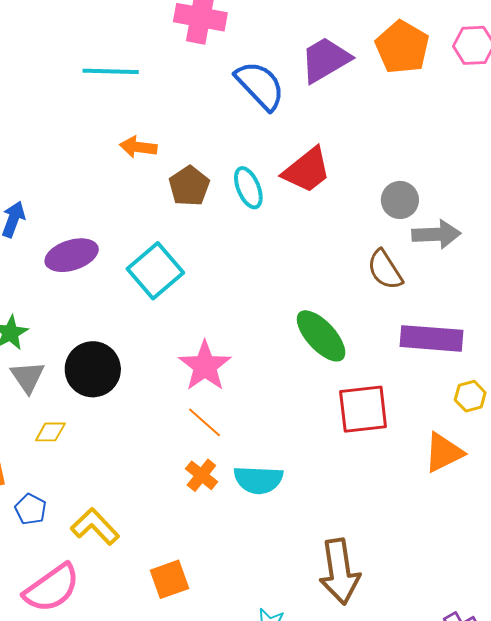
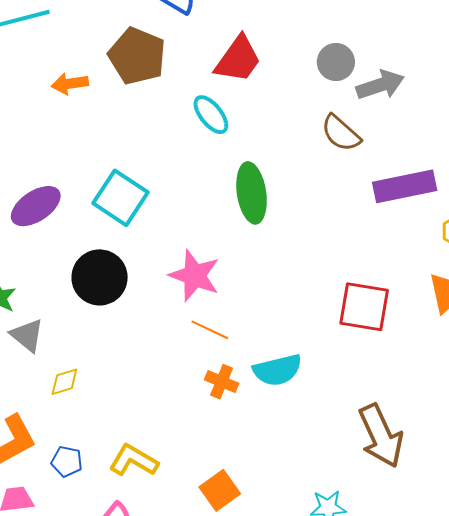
brown pentagon: (189, 186) -> (137, 56), moved, size x1.4
cyan ellipse: (248, 188) -> (211, 115), moved
green ellipse: (321, 336) -> (252, 193), moved, turned 50
black circle: (93, 369) -> (100, 277), moved
red square: (363, 409) -> (364, 307), moved, turned 32

